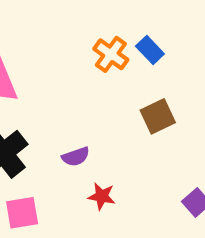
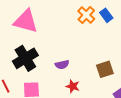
brown square: (158, 116) -> (105, 69), moved

